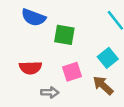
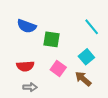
pink square: (72, 72) -> (58, 68), turned -35
gray arrow: (50, 92) -> (30, 87), moved

